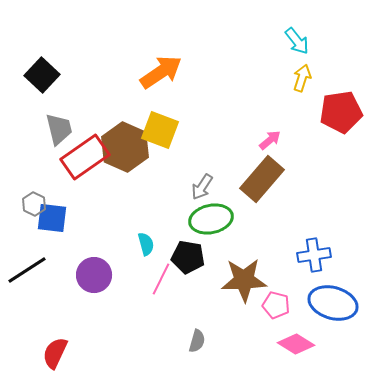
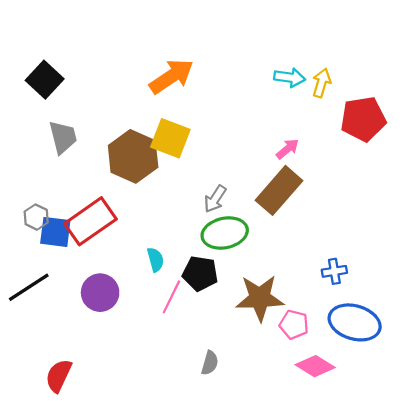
cyan arrow: (297, 41) -> (290, 78), moved, turned -44
red rectangle: (85, 157) -> (90, 221), moved
blue cross: (314, 255) -> (334, 271), size x0.7

